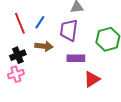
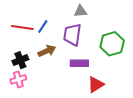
red line: (20, 23) -> (22, 28), turned -60
brown arrow: (44, 46) -> (47, 51), turned -30

